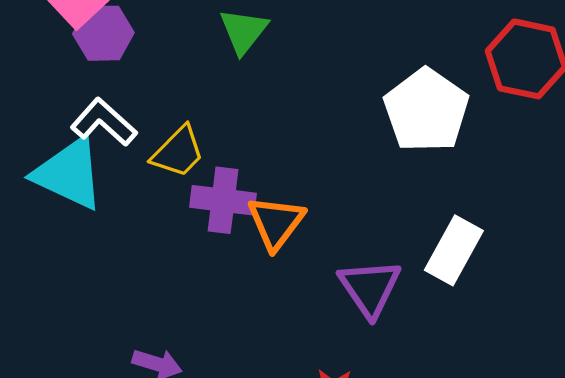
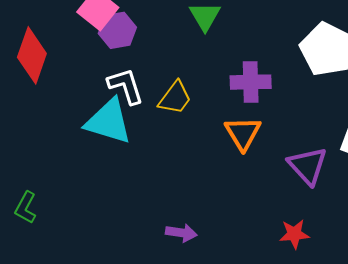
white L-shape: (104, 122) -> (126, 86), turned 39
purple cross: (223, 200) -> (251, 82), moved

